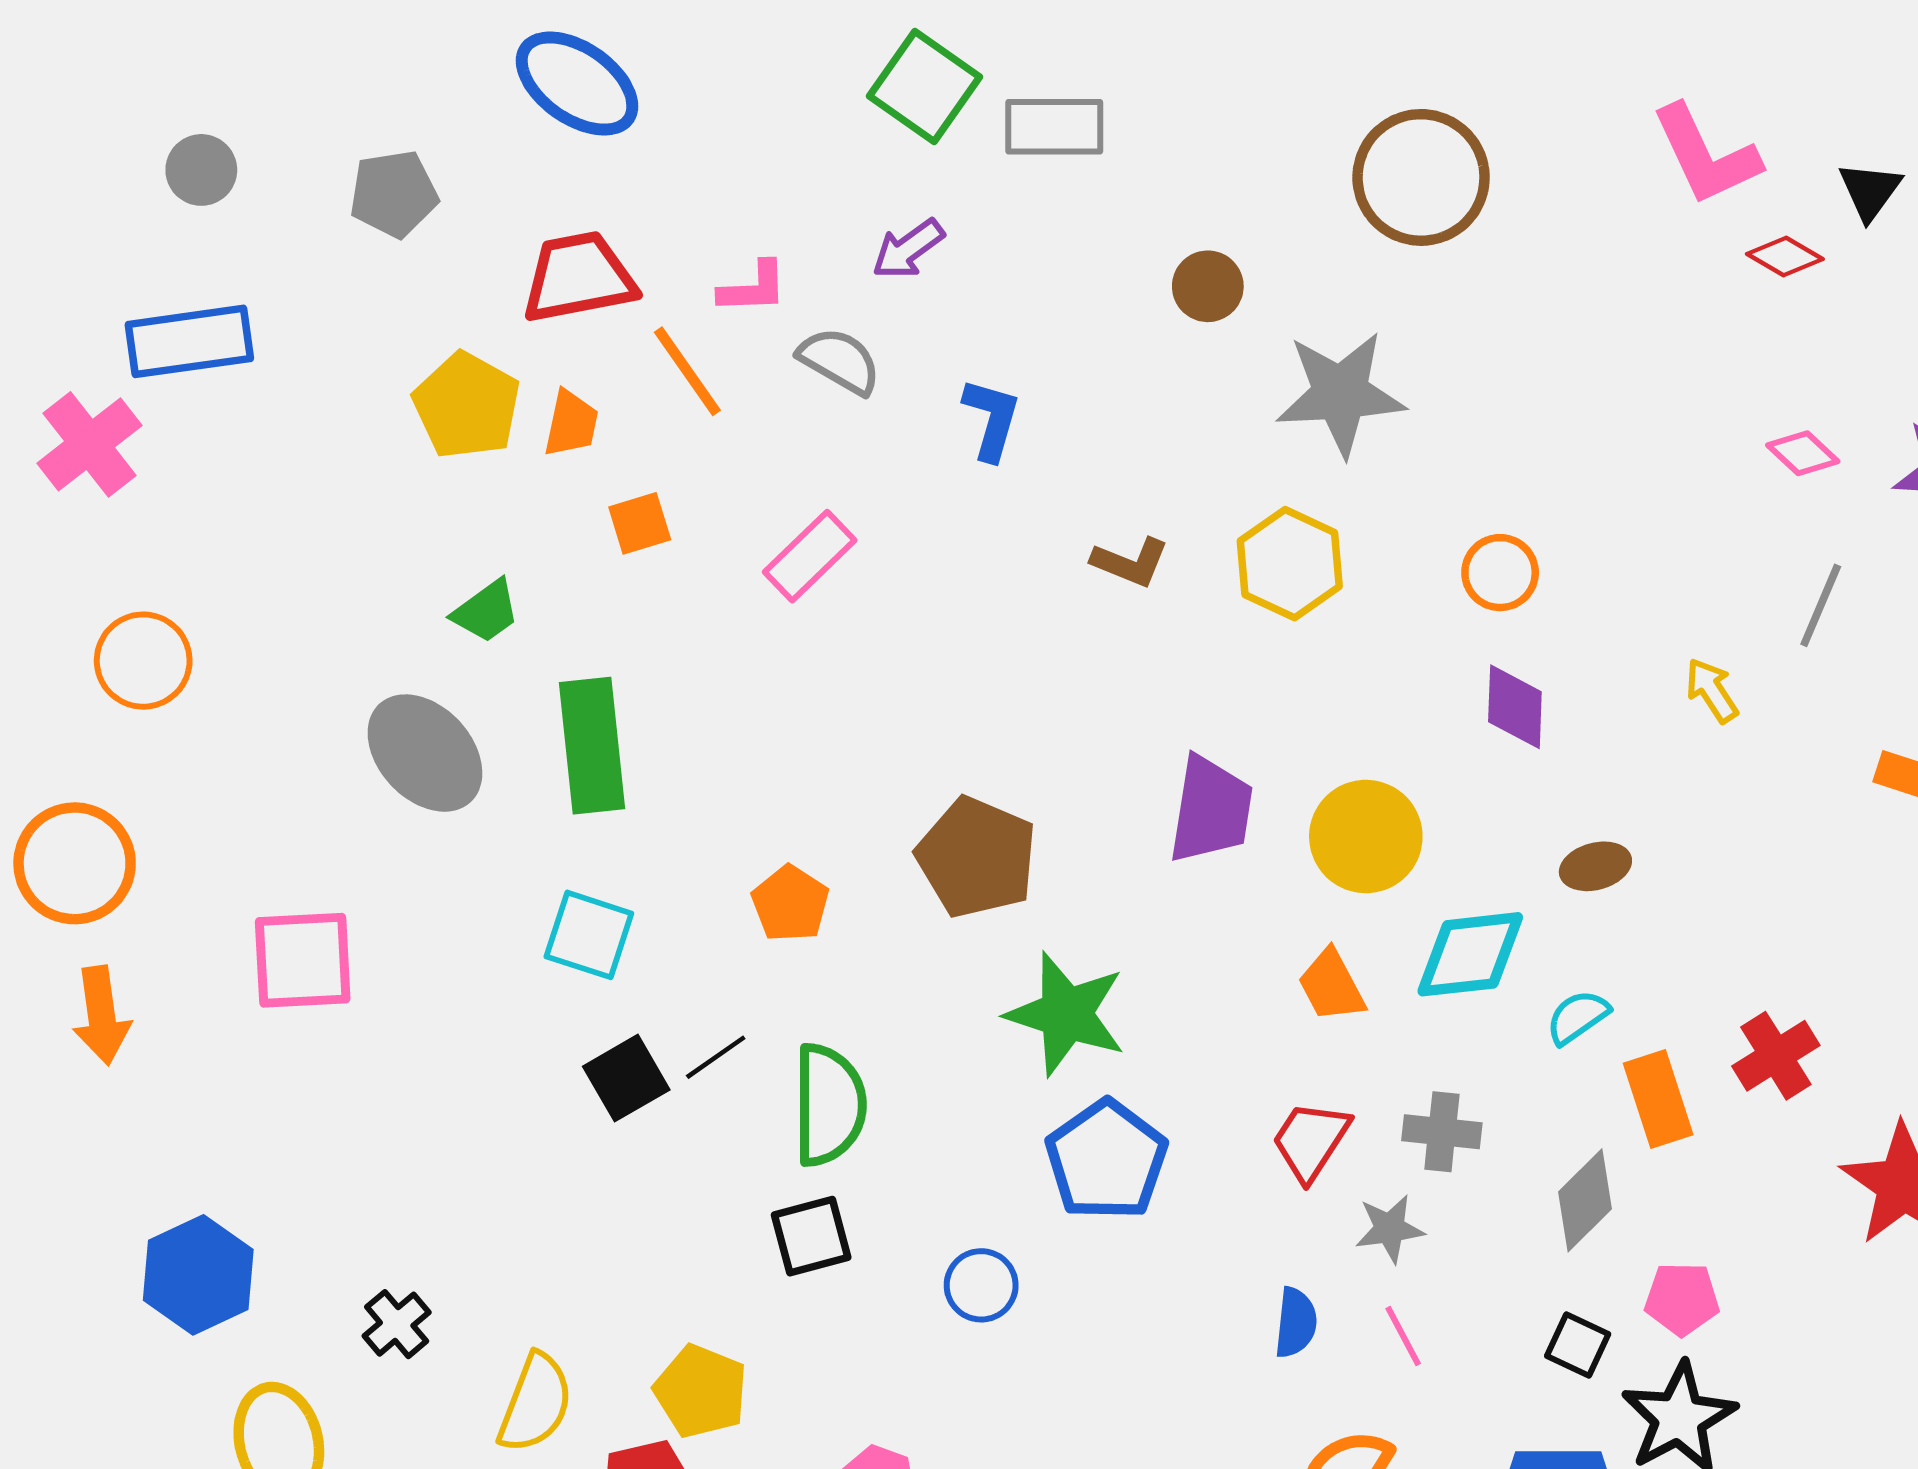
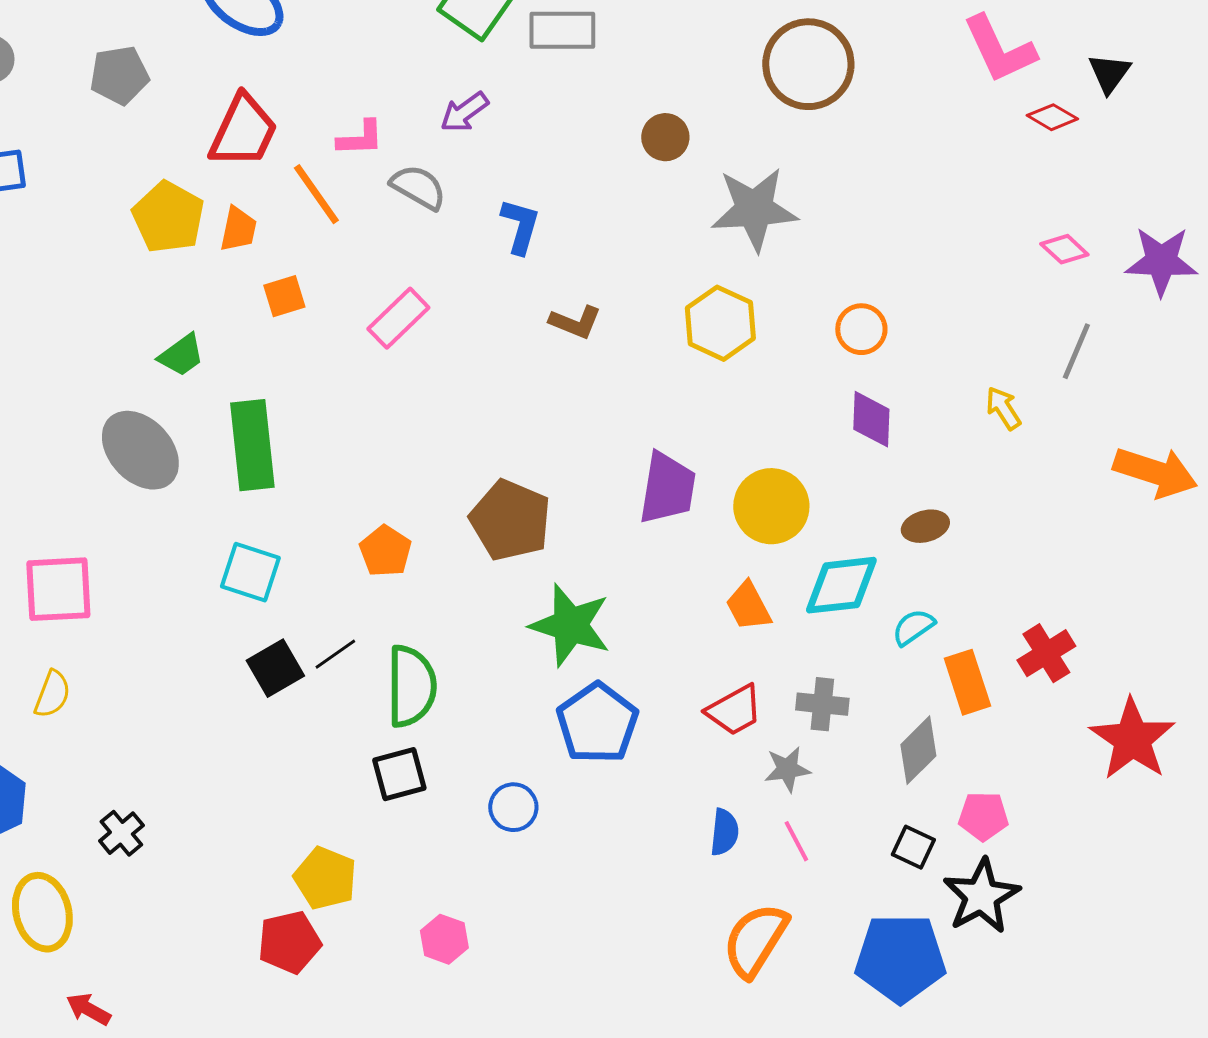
red trapezoid: (579, 277) -> (243, 131), turned 126
brown L-shape: (1130, 562) -> (575, 322), moved
red trapezoid: (1311, 1141) -> (734, 710), turned -152
yellow semicircle: (535, 1403) -> (52, 694), moved, size x0.7

